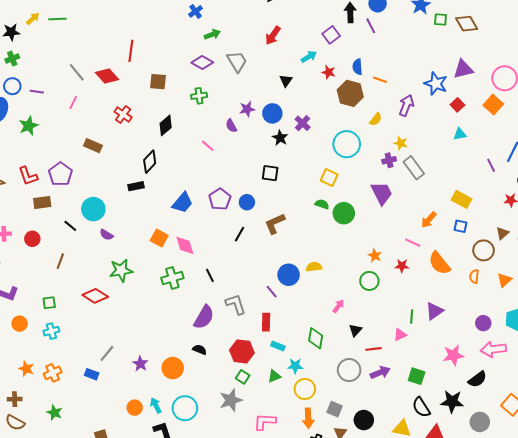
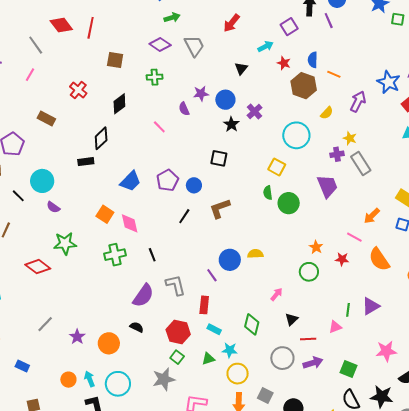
red diamond: (107, 76) -> (61, 25), moved
green semicircle: (322, 204) -> (268, 193), turned -120
blue rectangle: (92, 374) -> (22, 366), moved

